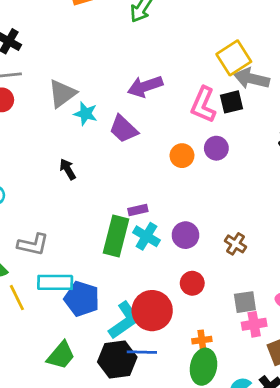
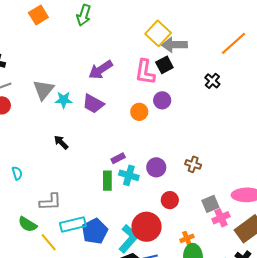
green rectangle: (116, 236) -> (107, 181), size x0.7
blue pentagon: (82, 299) -> (95, 231), turned -30

